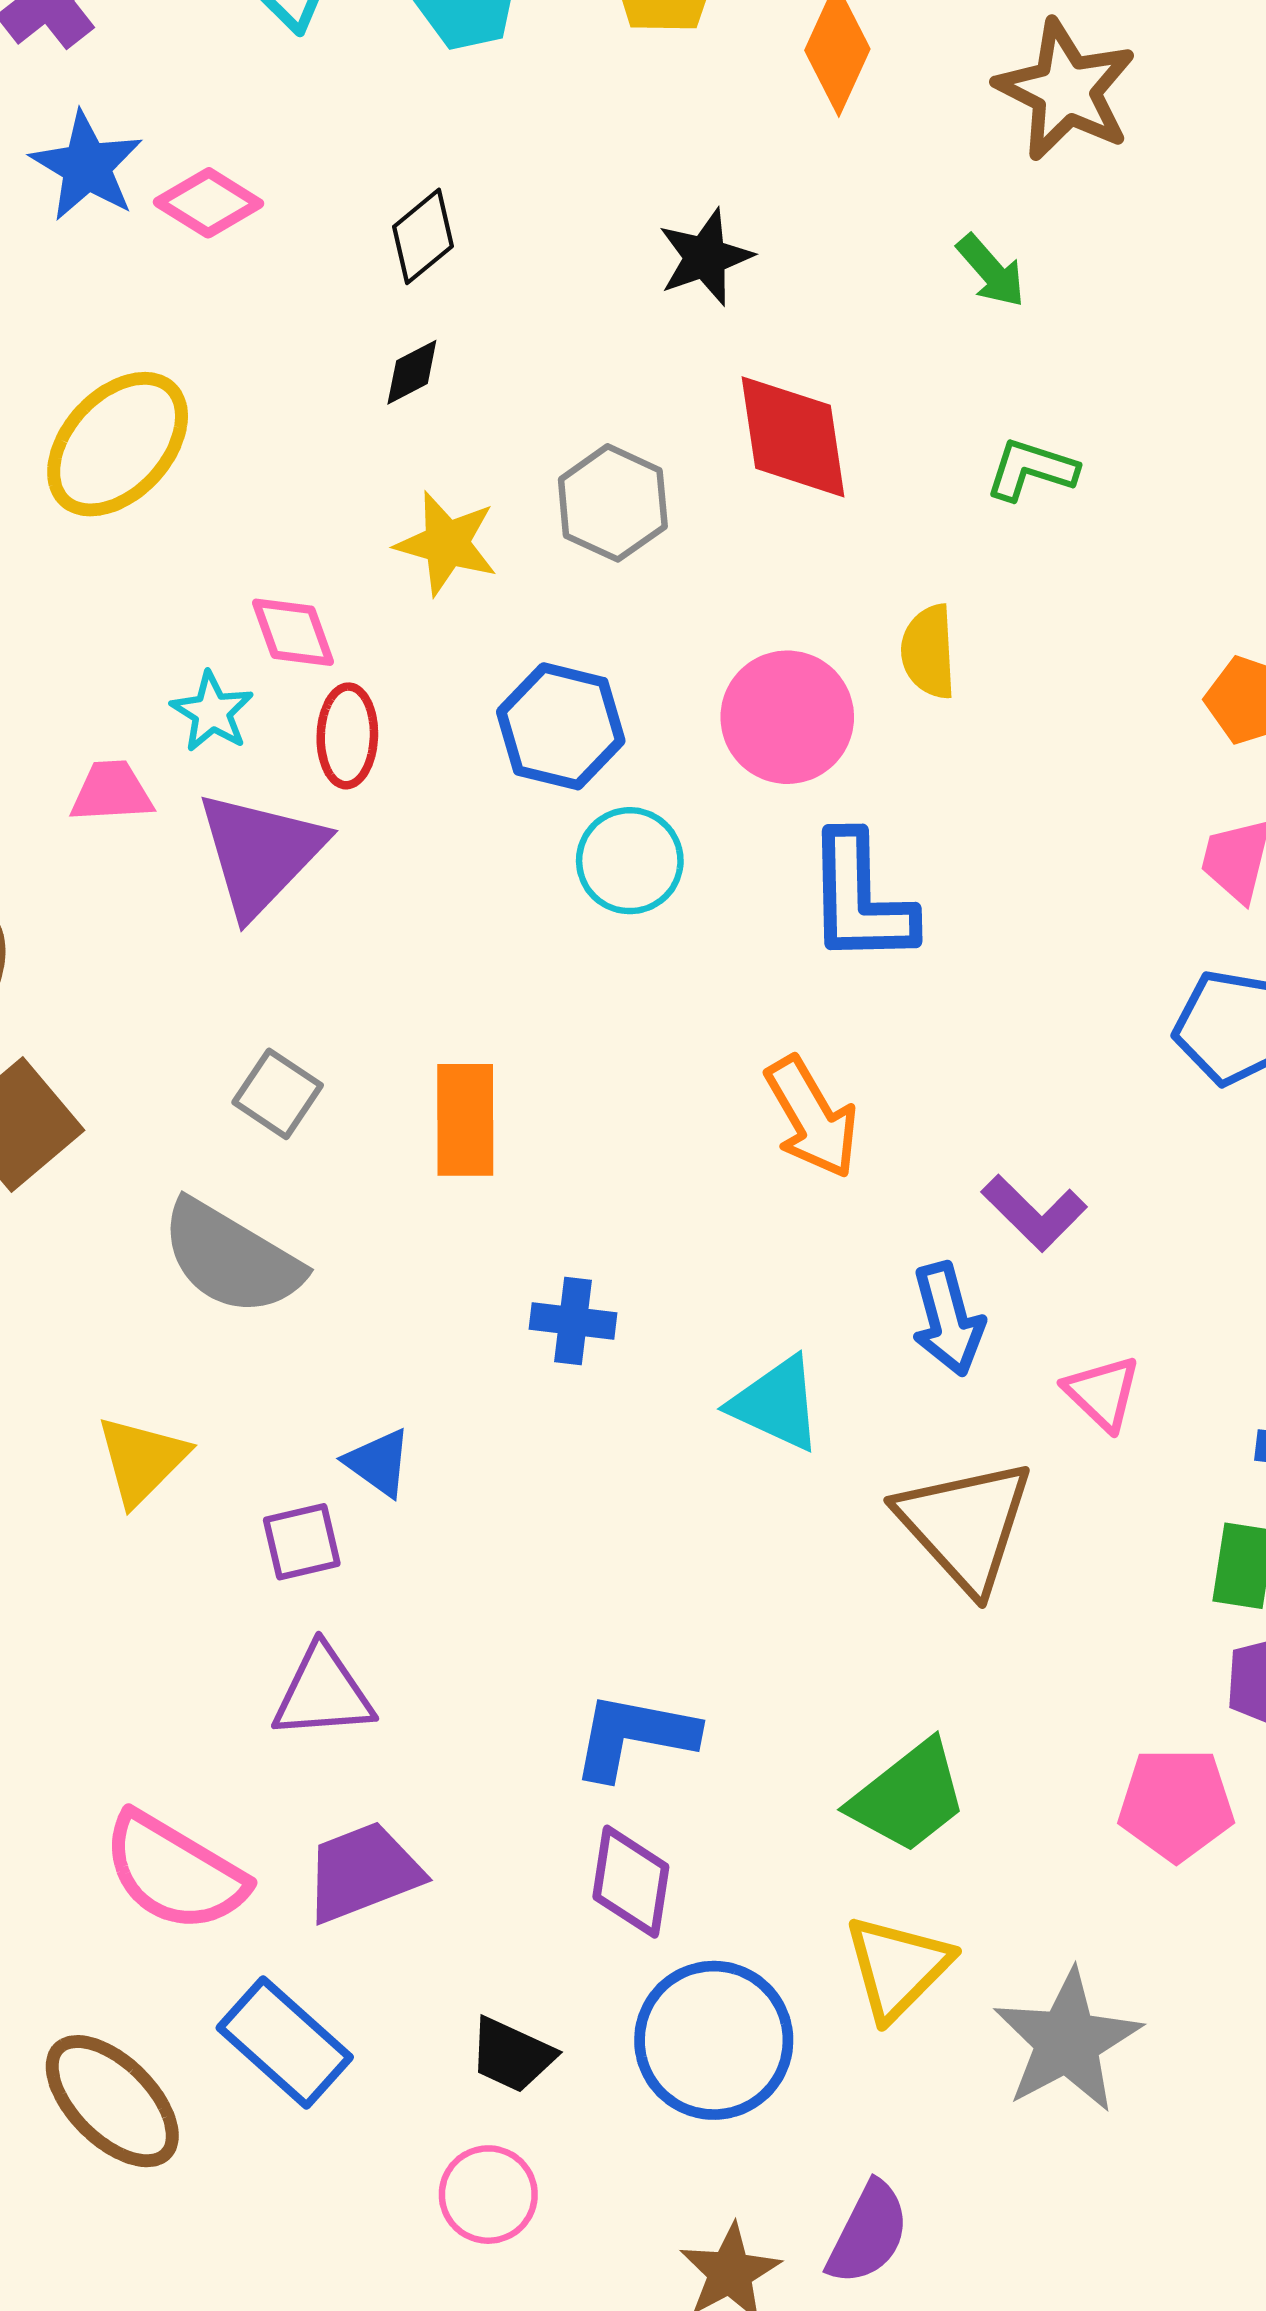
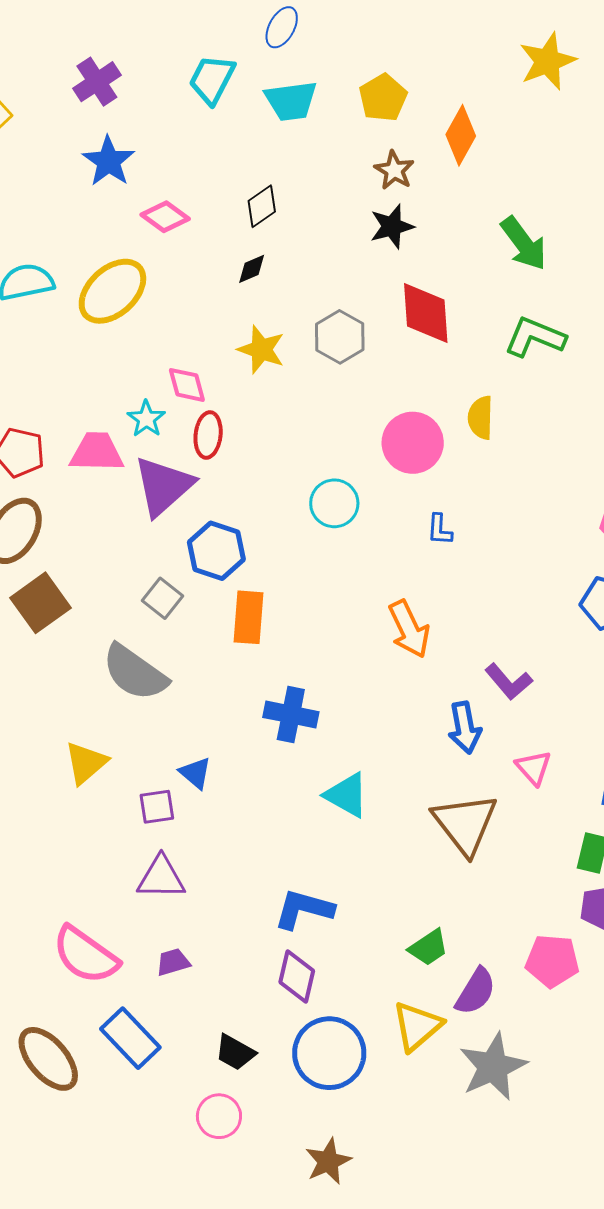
brown star: (1066, 90) -> (394, 170), moved, size x0.6
pink diamond: (208, 203) -> (165, 217), moved
green arrow: (991, 271) -> (524, 243), size x1.5
green L-shape: (1031, 470) -> (535, 337), size x1.4
blue hexagon: (561, 726) -> (216, 551), moved
pink trapezoid: (112, 792) -> (97, 452), size x1.4
blue L-shape: (860, 899) -> (440, 530), size x0.5
blue cross: (573, 1321) -> (291, 715), size x1.4
cyan triangle: (776, 1404) -> (347, 795), moved
green trapezoid: (908, 1797) -> (429, 948), size x0.7
purple trapezoid: (363, 1872) -> (173, 962), size x0.6
purple semicircle: (868, 2233) -> (476, 991), moved

